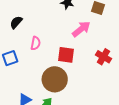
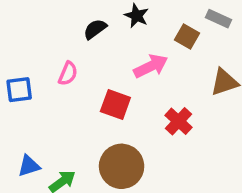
black semicircle: (16, 22) -> (95, 29), moved
brown circle: (55, 79) -> (122, 166), moved

